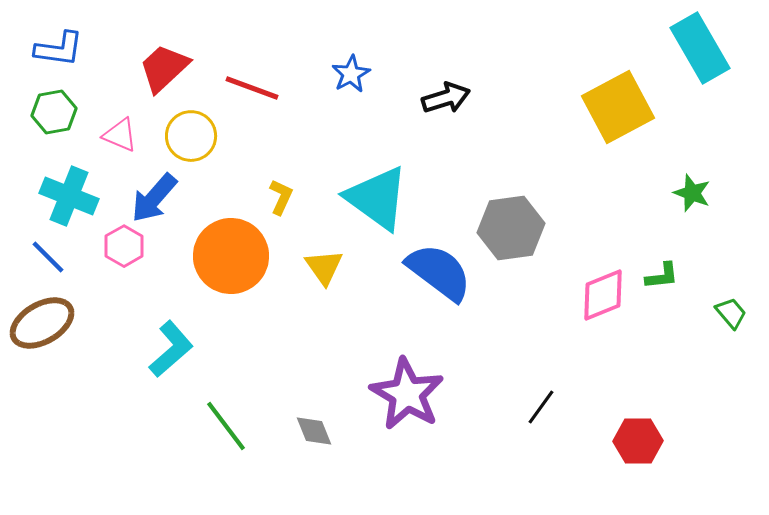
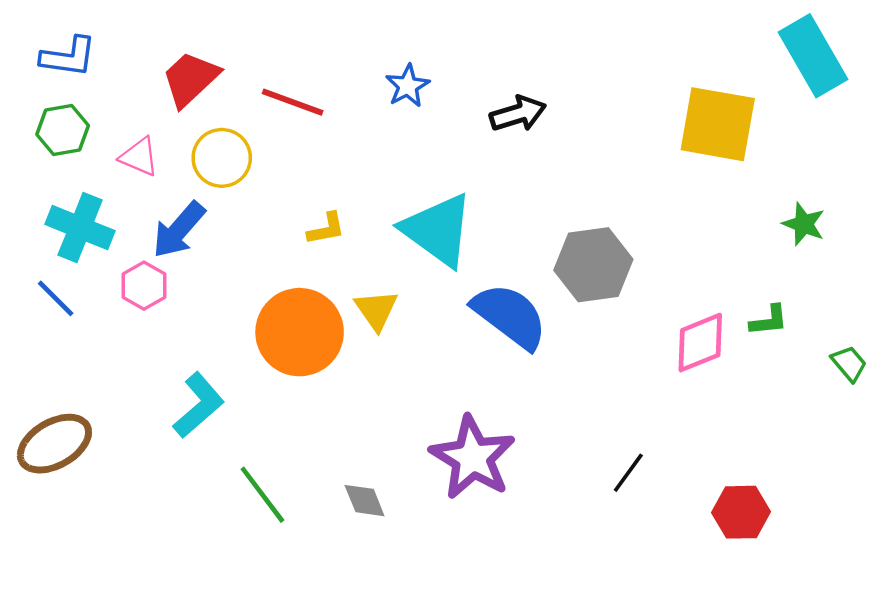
yellow square: (618, 107) -> (718, 124), turned 38
yellow L-shape: (281, 197) -> (326, 229), turned 54
orange circle: (231, 256) -> (300, 332), moved
brown ellipse: (42, 323) -> (54, 444), moved

